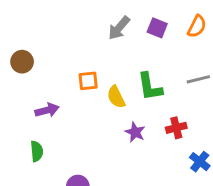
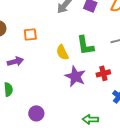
orange square: (88, 81) -> (30, 34), moved
purple star: (135, 132) -> (75, 76), size x1.5

